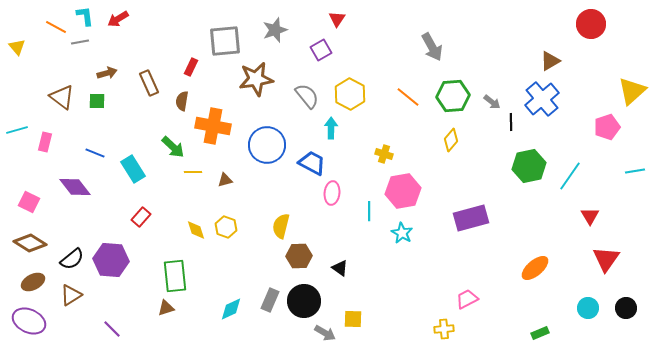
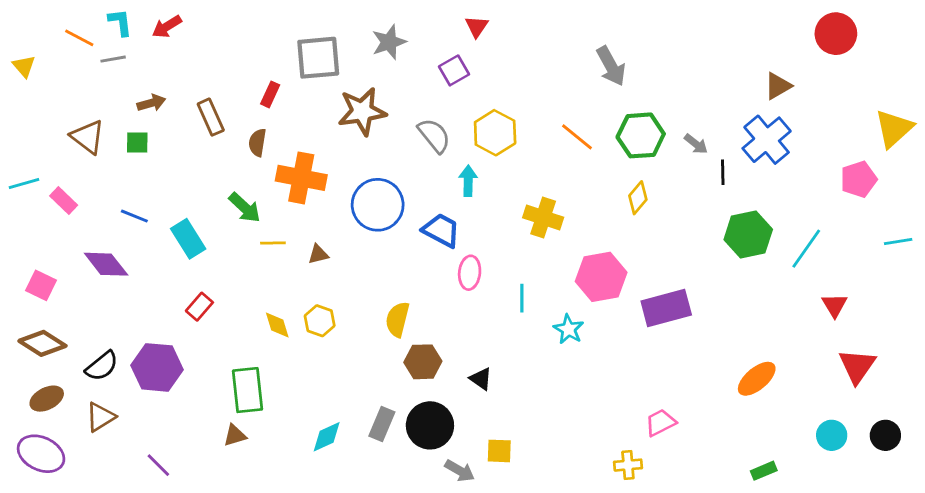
pink rectangle: (45, 142) -> (64, 201), turned -60
yellow cross: (384, 154) -> (543, 218), size x1.5
pink hexagon: (403, 191) -> (601, 277), moved

